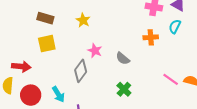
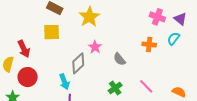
yellow star: (83, 20) -> (89, 17), size x1.5
red arrow: (21, 66) -> (24, 49), turned 48
pink line: (171, 79) -> (146, 86), moved
cyan arrow: (58, 94) -> (64, 82), moved

